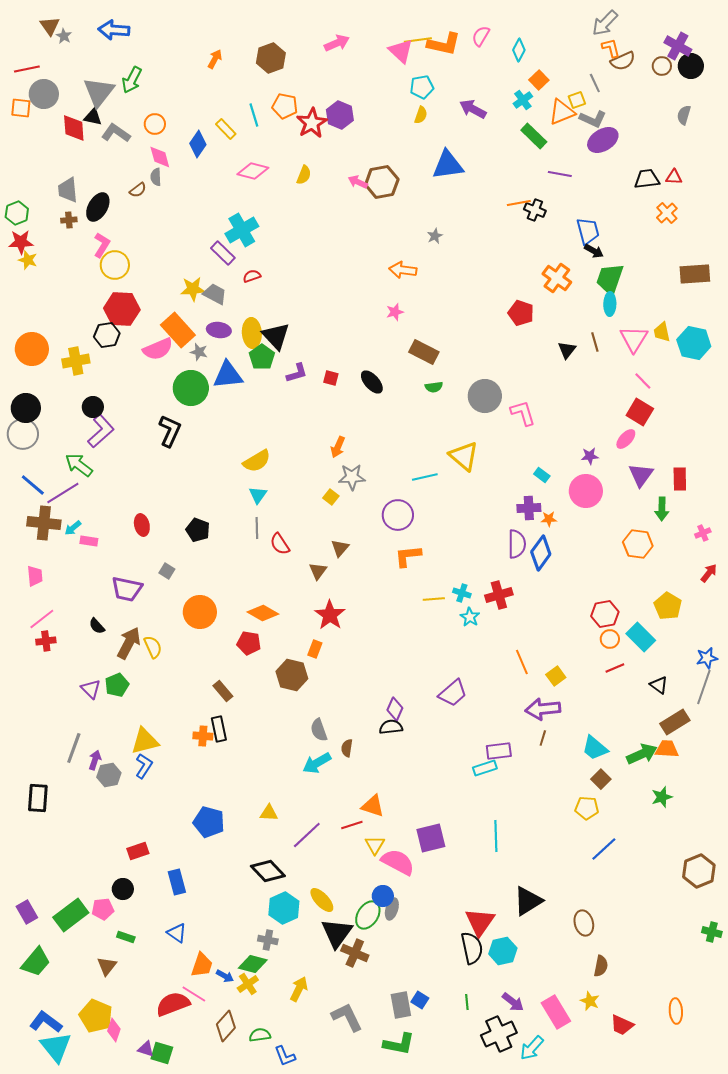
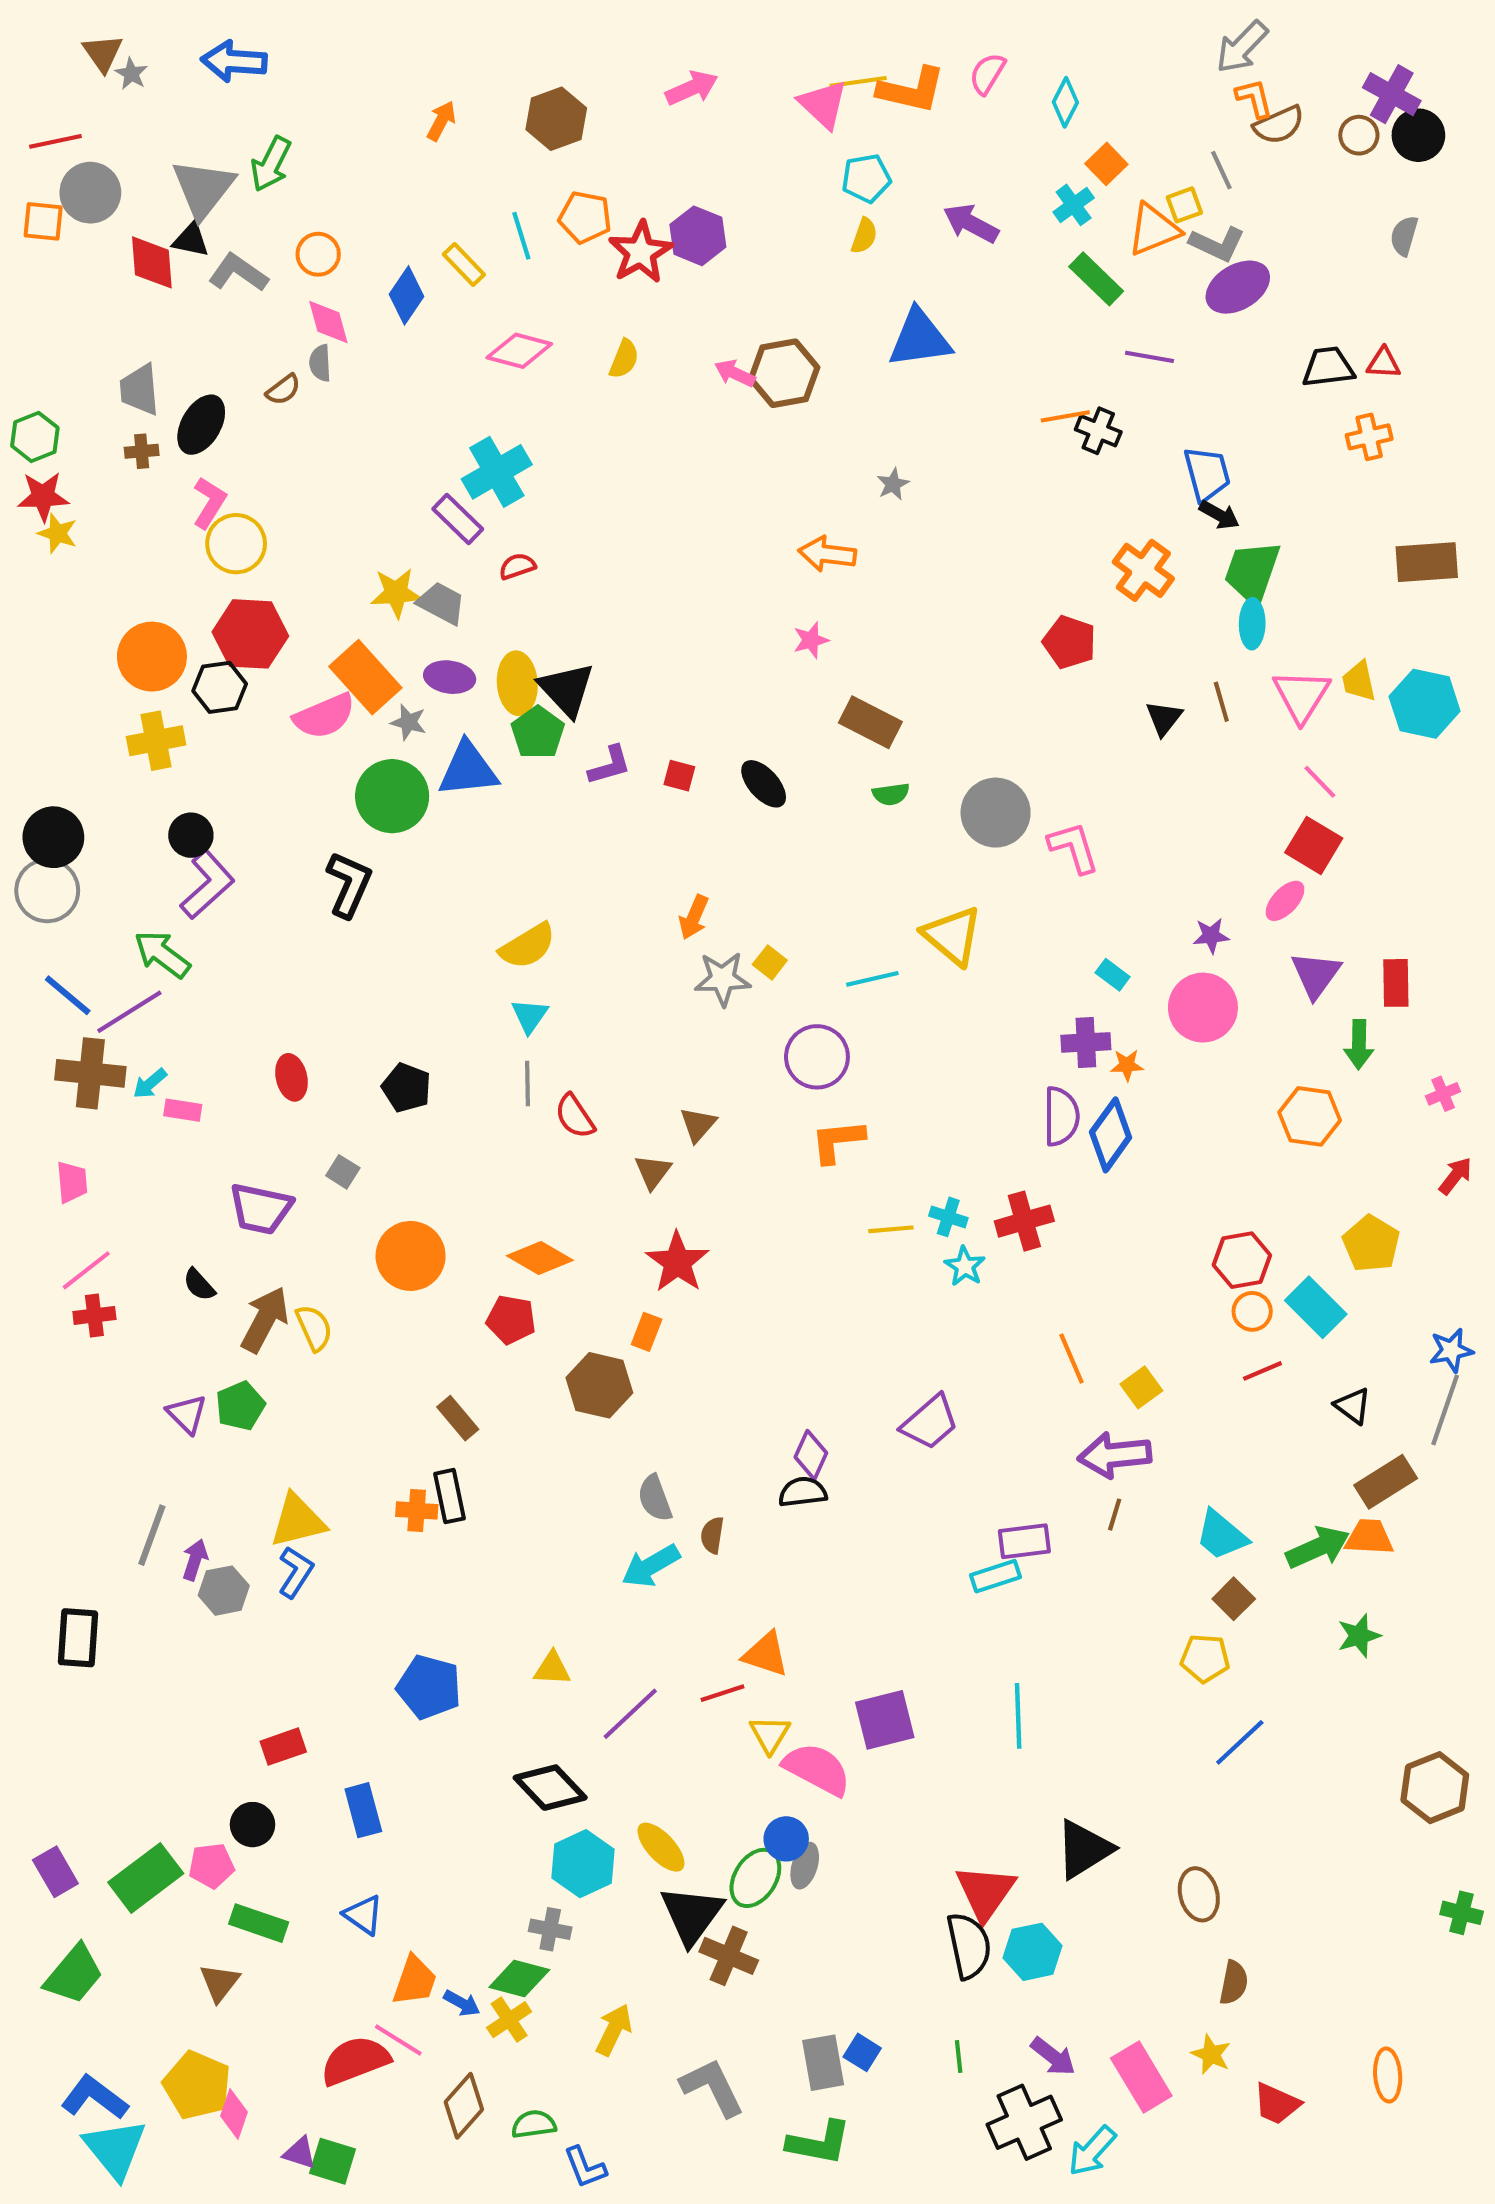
orange cross: (667, 213) -> (1369, 437), turned 30
orange circle: (32, 349) -> (152, 657), moved
yellow square: (331, 497) -> (770, 962), moved
green rectangle: (126, 937) -> (259, 1923), size x1.5

